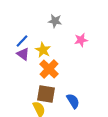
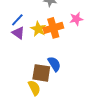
orange cross: (49, 69) -> (53, 28), moved, turned 30
blue semicircle: (73, 101) -> (54, 64), moved

